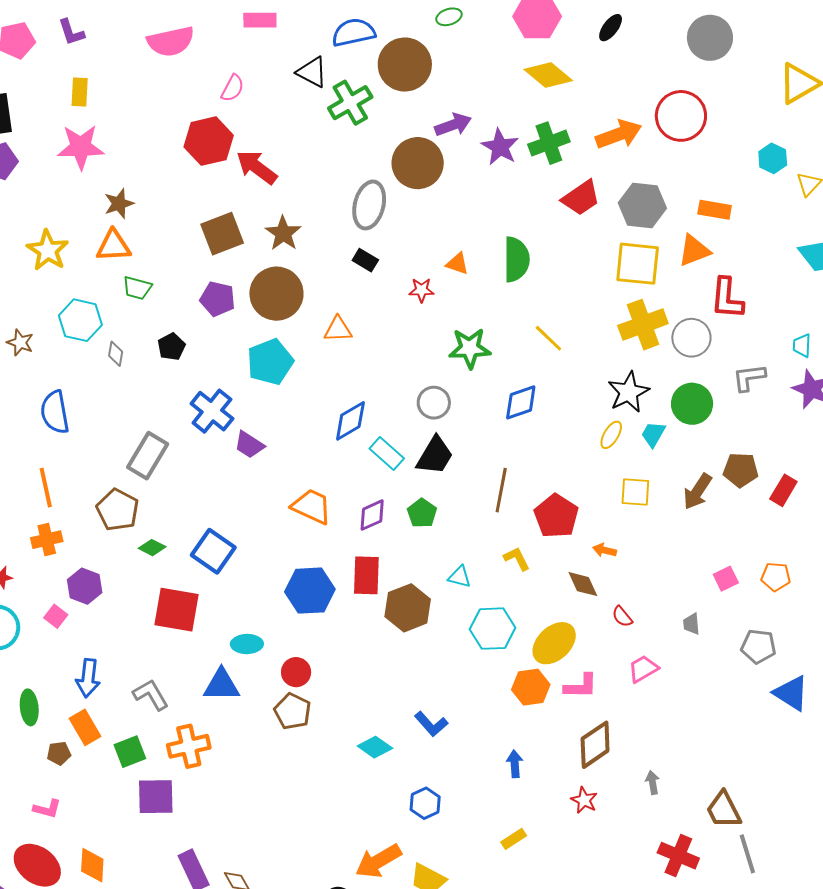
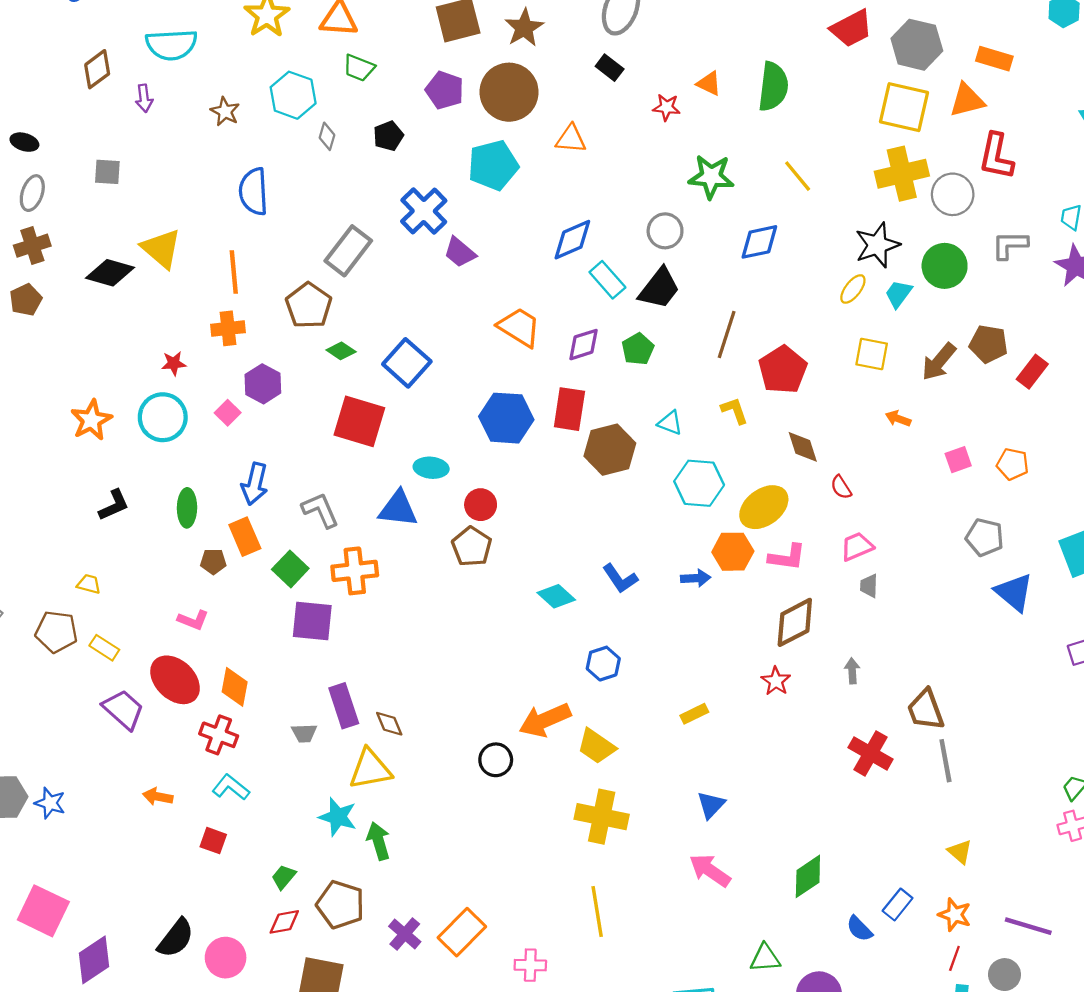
orange arrow: (605, 550) -> (898, 419), moved
gray trapezoid: (691, 624) -> (869, 586), moved
green square: (130, 752) -> (290, 569), turned -32
blue arrow: (515, 764) -> (696, 578), moved, turned 84

